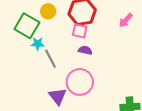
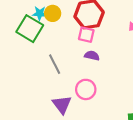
cyan star: (38, 44) -> (40, 13), moved
pink circle: (80, 82) -> (86, 89), size x0.7

